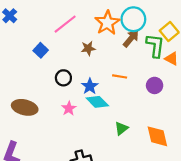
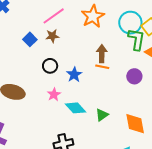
cyan circle: (133, 19) -> (130, 23), moved
brown arrow: (131, 38) -> (102, 54), moved, turned -42
brown star: (88, 48) -> (52, 36), moved
cyan diamond: (97, 102) -> (76, 108), moved

